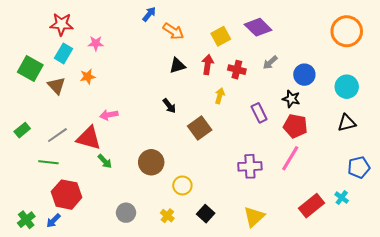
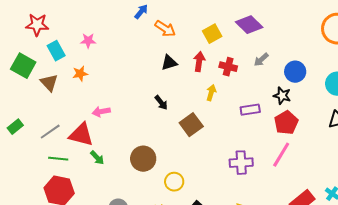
red star: (61, 24) -> (37, 25), moved
cyan rectangle: (63, 53) -> (56, 51), turned -60
purple rectangle: (259, 113) -> (250, 110), turned -72
red pentagon: (295, 126) -> (286, 123), turned 30
green line: (48, 162) -> (58, 159), moved

